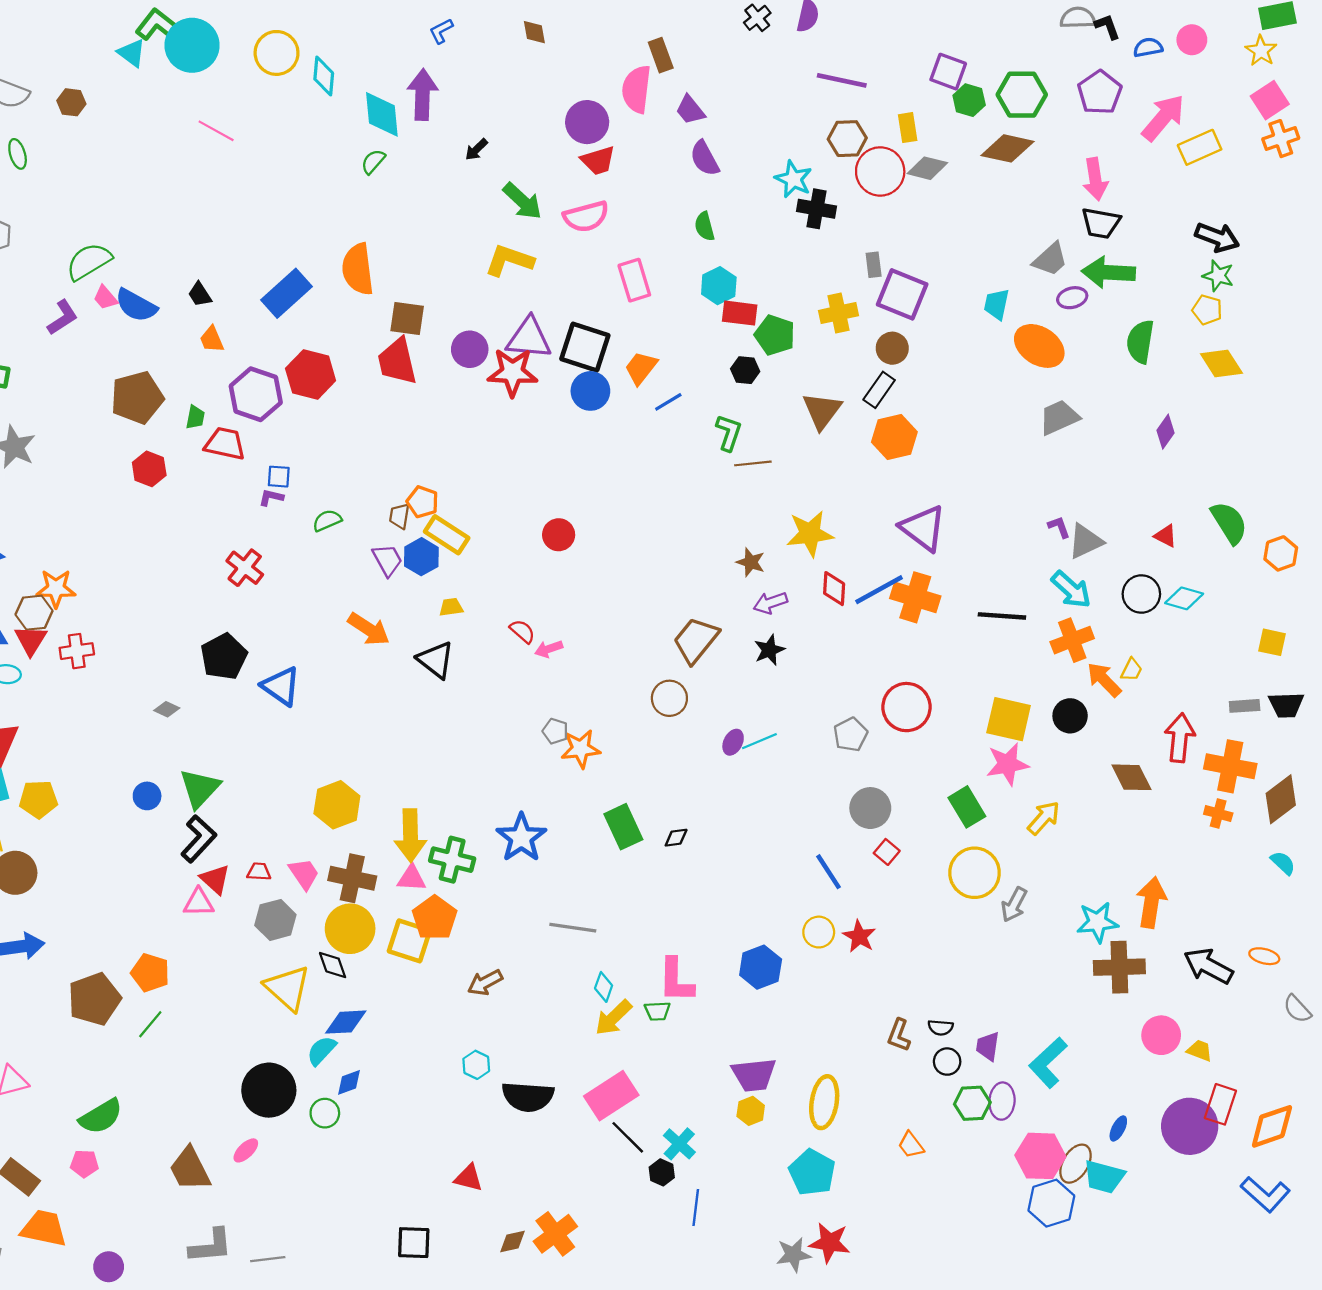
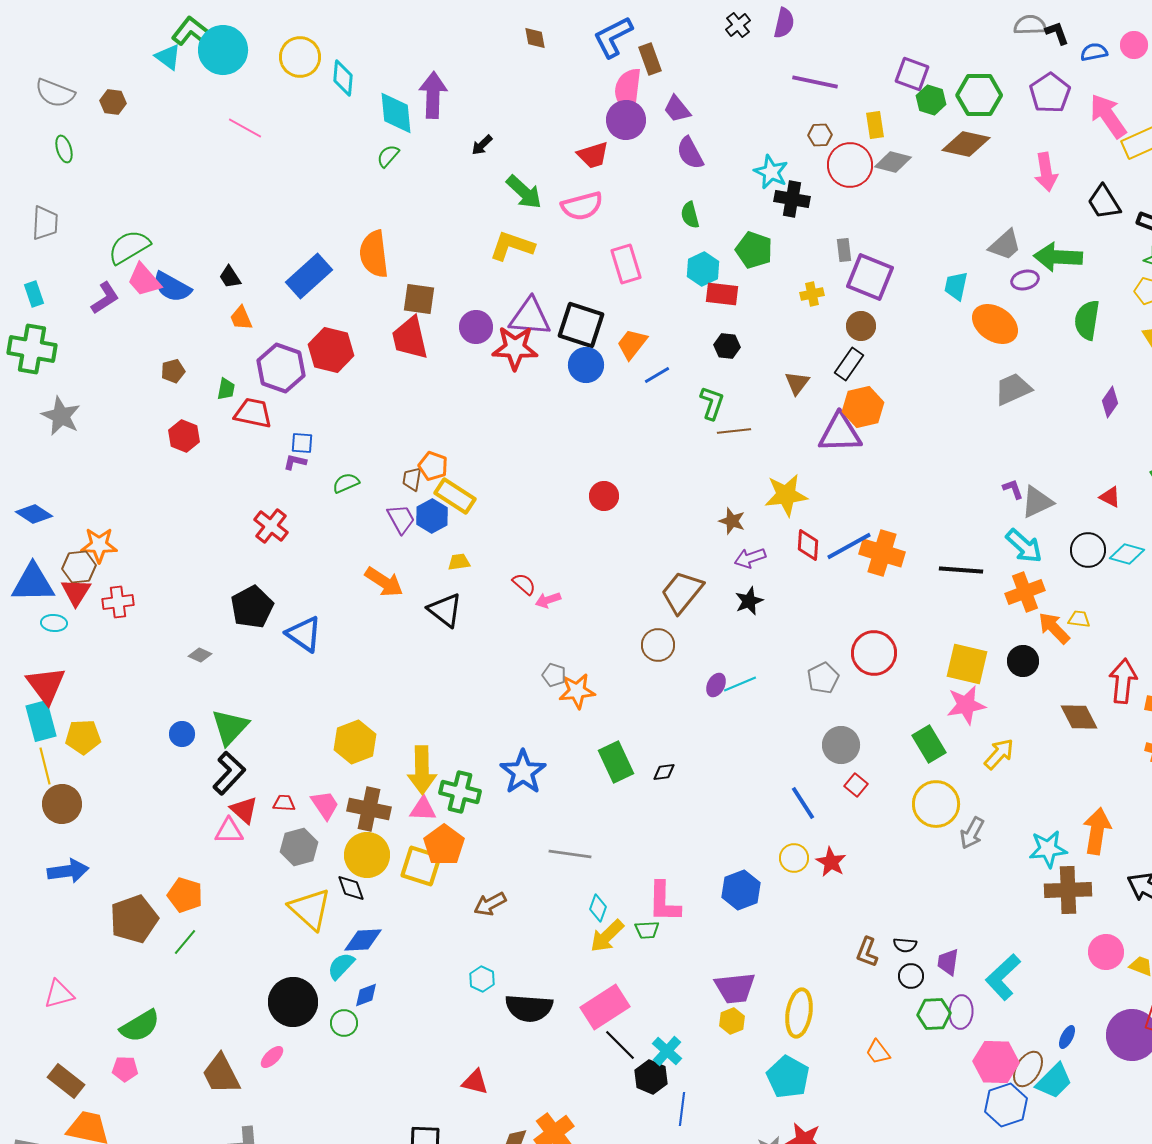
blue L-shape: (441, 31) -> (613, 37), moved, size x1.8
pink arrow: (1163, 118) -> (1108, 116), turned -75
purple circle: (587, 122) -> (626, 120), moved
brown hexagon: (847, 139) -> (820, 135), size x0.7
black trapezoid: (1101, 223) -> (1104, 202), moved, turned 48
pink trapezoid: (105, 298) -> (144, 280), size x1.5
yellow cross: (838, 313) -> (812, 294), size x0.7
green pentagon: (775, 335) -> (754, 250), moved
brown pentagon: (137, 398) -> (173, 371), size x0.5
brown triangle: (822, 411) -> (797, 383), size x0.7
purple triangle: (923, 528) -> (840, 433), moved, turned -39
red circle: (559, 535) -> (604, 496), moved
yellow trapezoid: (1131, 670) -> (1079, 619), turned -110
black hexagon: (662, 1172) -> (651, 1077), size x1.4
cyan trapezoid: (1104, 1177) -> (1054, 1081), turned -60

